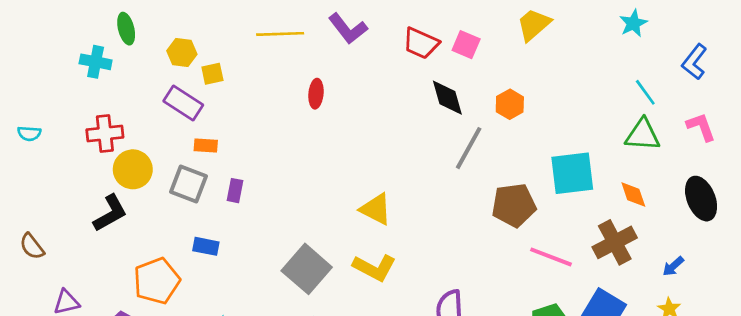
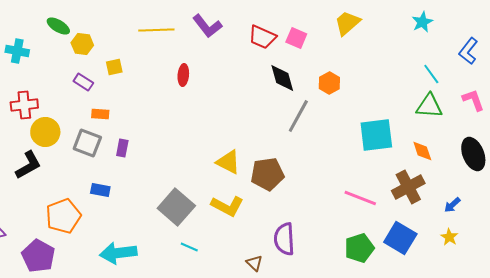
green ellipse: (126, 29) -> (58, 26), moved, turned -45
yellow square: (212, 74) -> (114, 67), moved
purple rectangle: (183, 103) -> (83, 82), size x0.7
brown pentagon: (514, 205) -> (267, 174), moved

